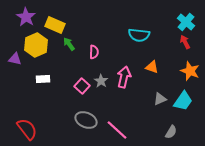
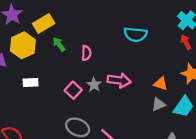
yellow rectangle: (55, 25) -> (44, 24), turned -54
orange triangle: (152, 67) -> (161, 84), moved
pink arrow: (124, 77) -> (119, 80), turned 85

